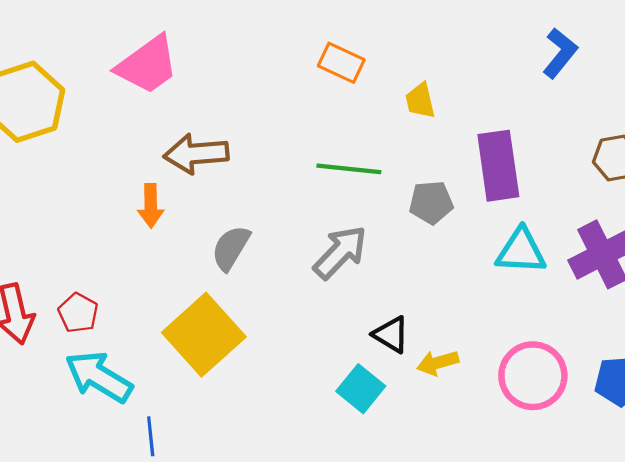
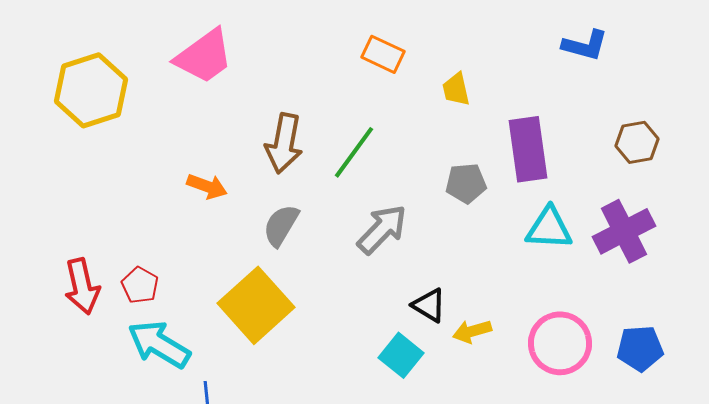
blue L-shape: (560, 53) -> (585, 45), turned 66
brown arrow: (196, 154) -> (284, 143), moved, turned -74
green line: (349, 169) -> (354, 152), moved, turned -60
orange arrow: (151, 206) -> (207, 186), turned -69

